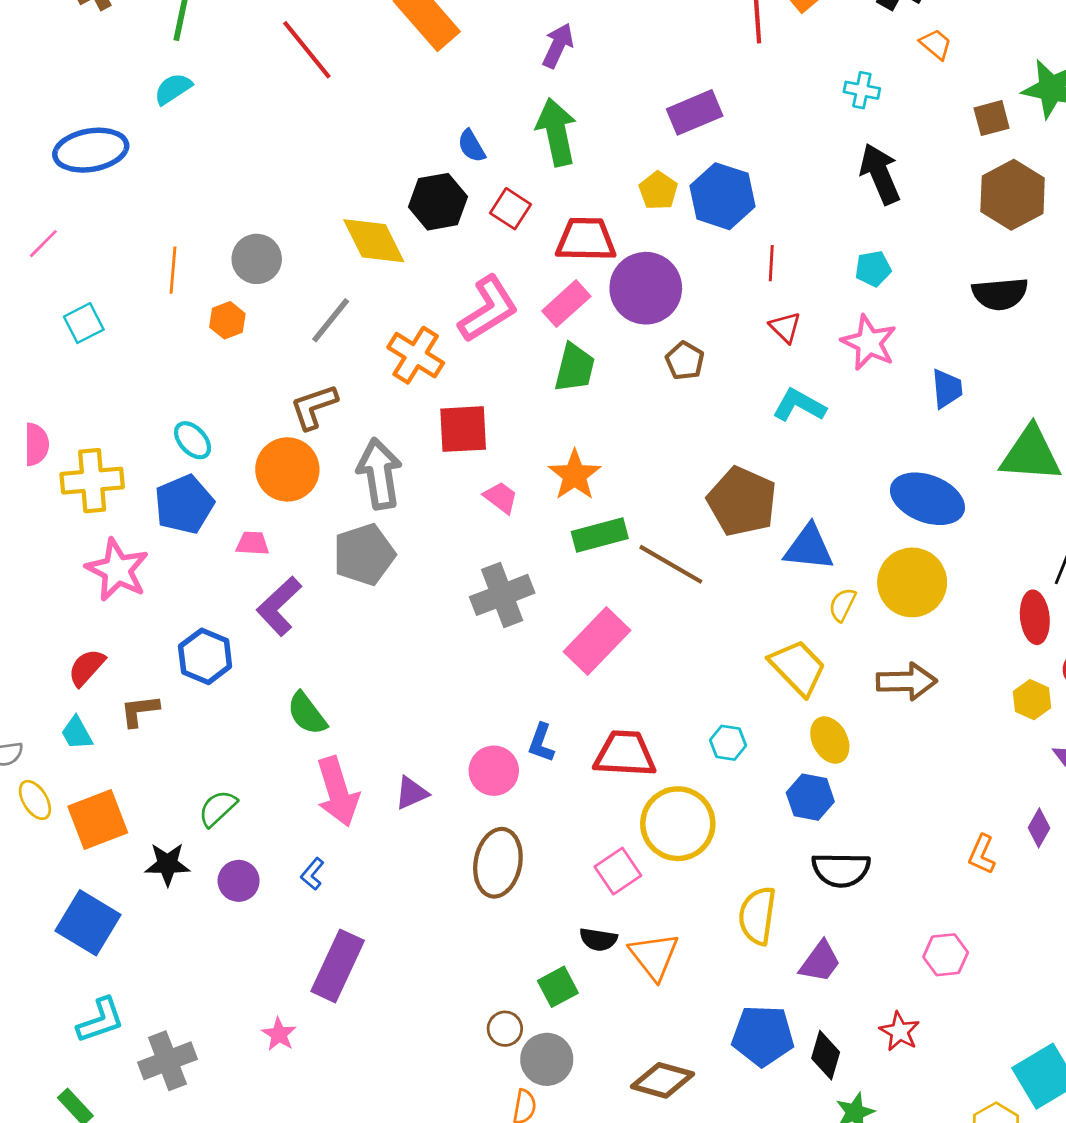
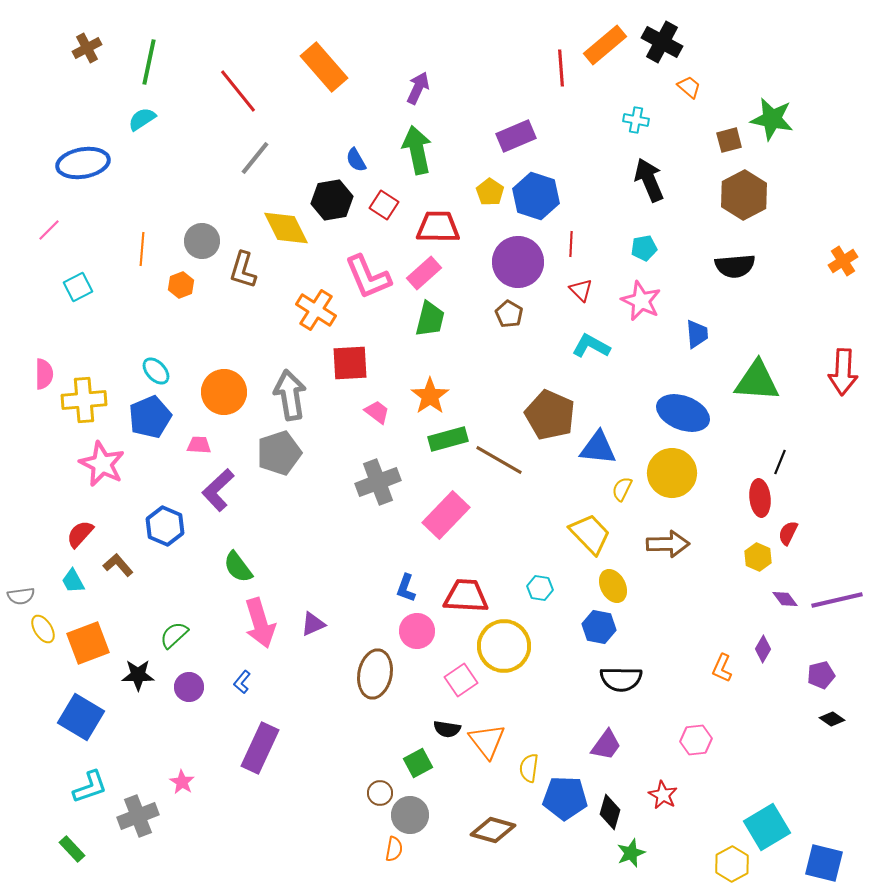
purple circle: (646, 288) -> (518, 262), moved
pink L-shape: (488, 309) -> (368, 277), turned 99
gray line: (331, 320) -> (255, 158), moved
brown L-shape: (314, 407) -> (243, 270), moved, turned -54
brown L-shape: (140, 711) -> (118, 565), turned 56
pink circle: (494, 771) -> (417, 631), moved
yellow semicircle: (757, 916) -> (529, 768), moved, size x0.7
pink star: (279, 1034) -> (182, 782), moved

